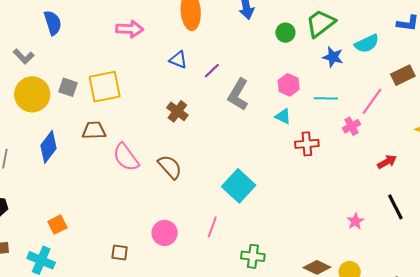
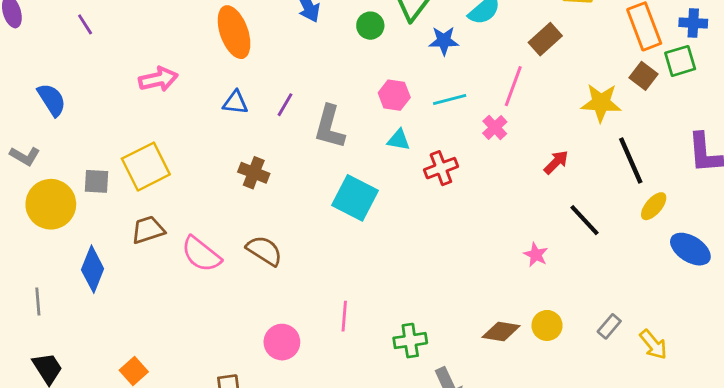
cyan square: (239, 186) -> (355, 198), moved

